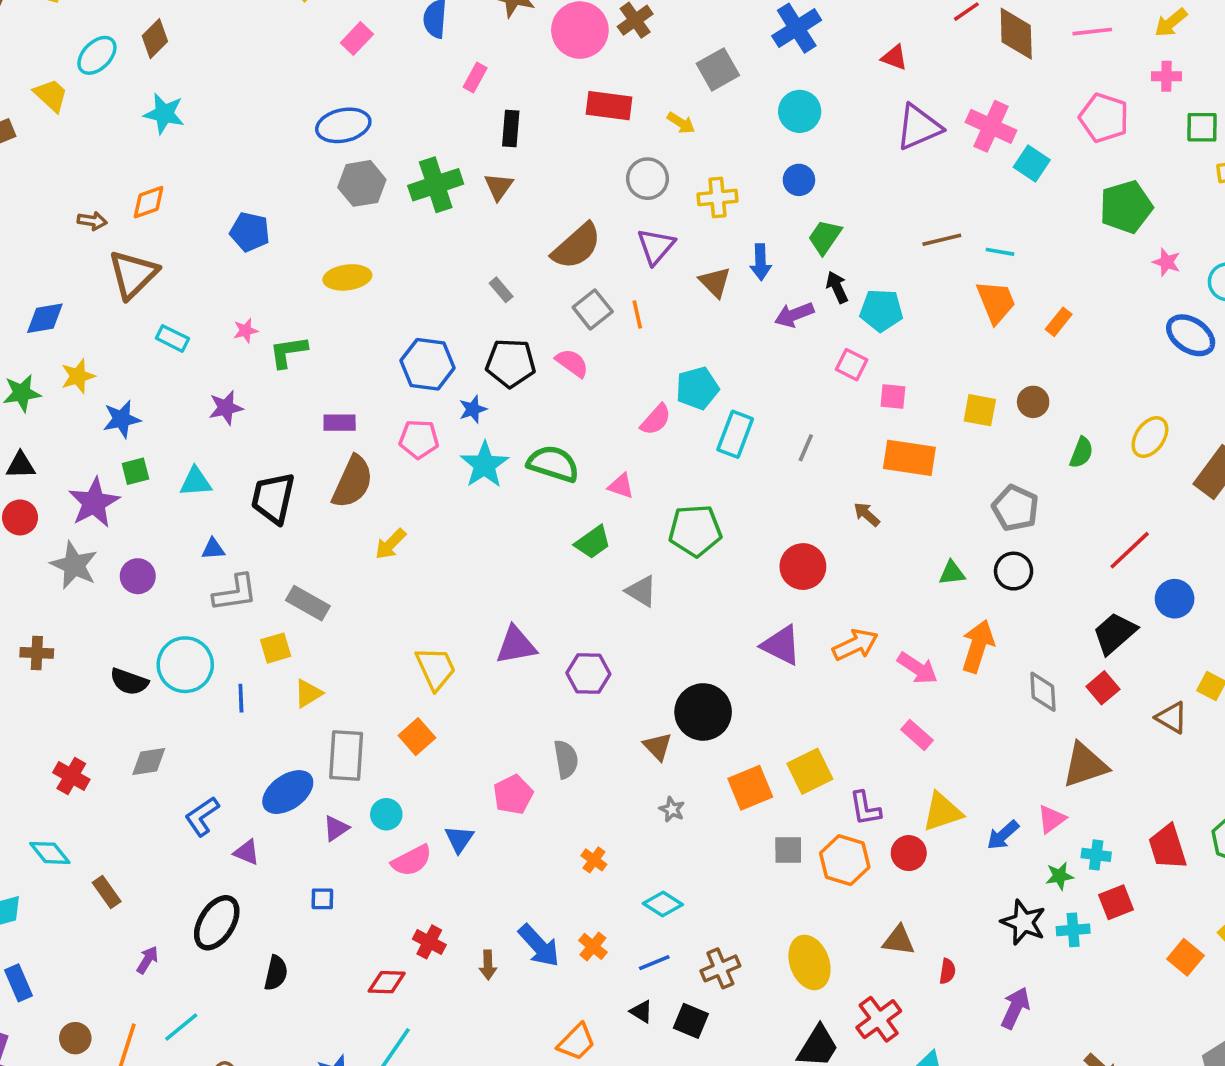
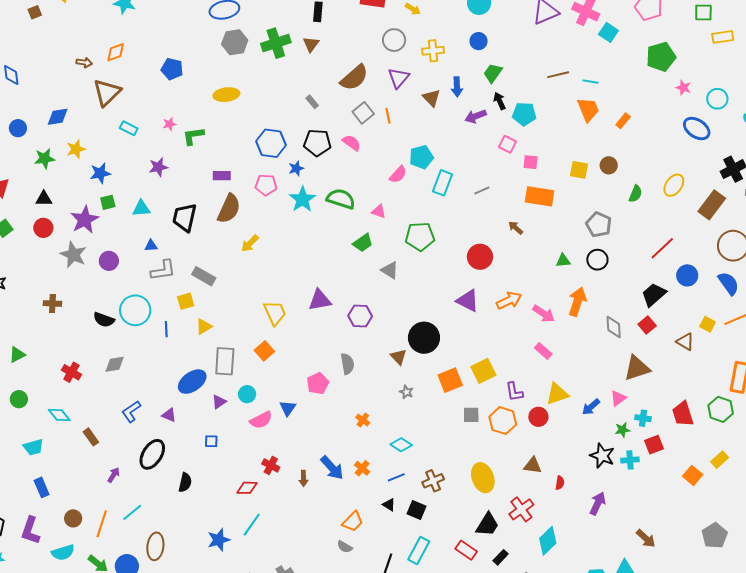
gray line: (806, 448) -> (482, 191), turned 42
blue L-shape: (202, 816) -> (131, 412), moved

